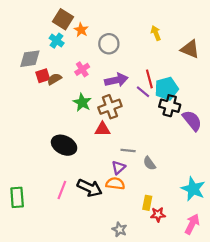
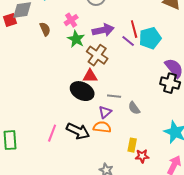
red square: (43, 76) -> (10, 20), moved
brown semicircle: (54, 79) -> (45, 29), turned 96
green star: (82, 102) -> (76, 39), moved
black cross: (170, 106) -> (170, 83), moved
brown cross: (110, 107) -> (97, 55), turned -35
black ellipse: (64, 145) -> (82, 91), moved

